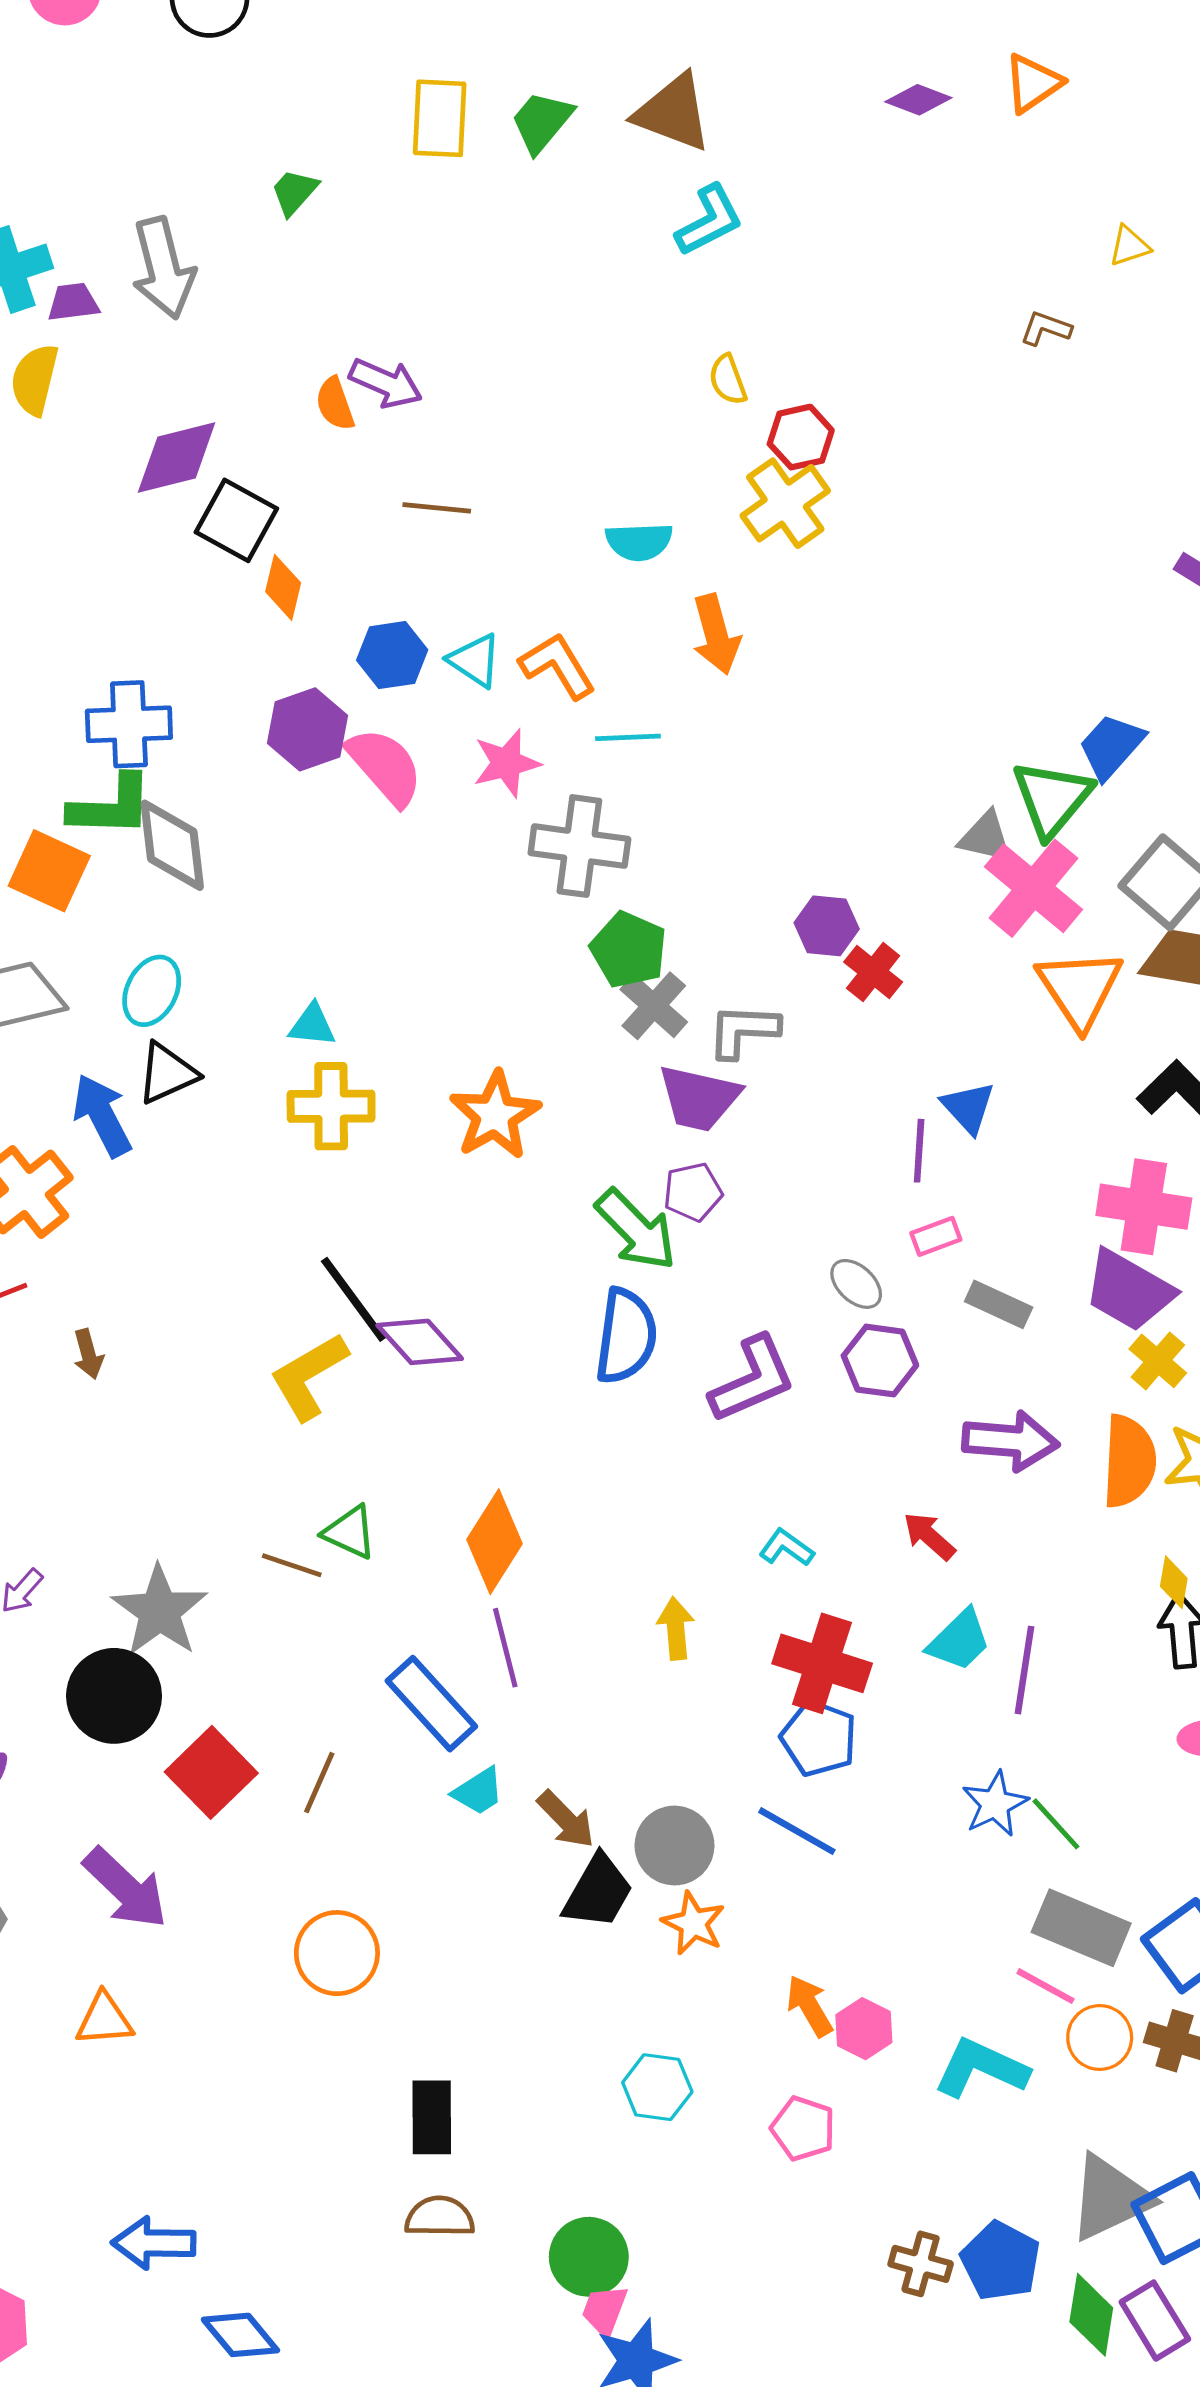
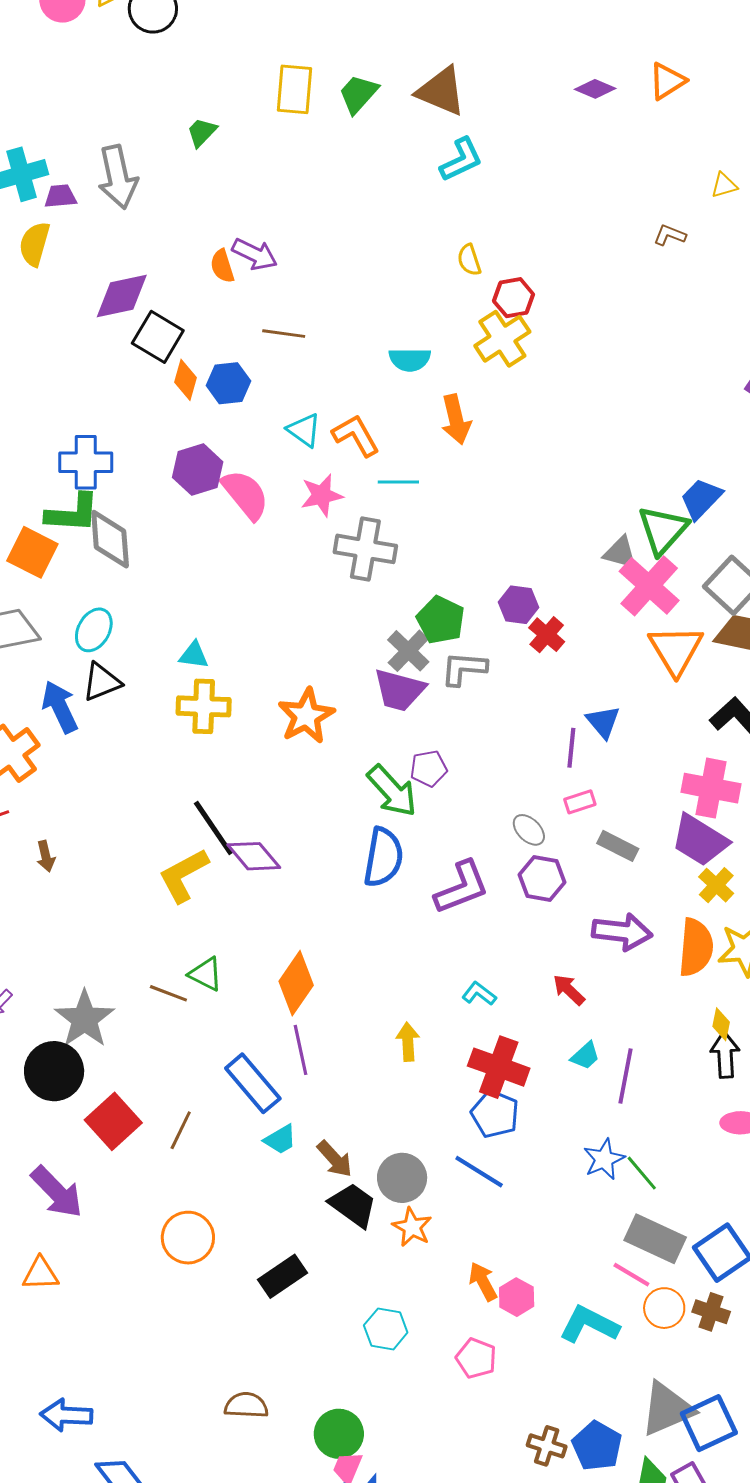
blue hexagon: (392, 655) -> (228, 383), moved
green pentagon: (629, 950) -> (441, 620), moved
purple trapezoid: (699, 1098) -> (399, 690), moved
cyan trapezoid: (959, 1640) -> (585, 1056), size x0.7
black trapezoid: (598, 1892) -> (353, 1205), turned -86
black rectangle: (432, 2117) -> (282, 1276), moved, turned 54

